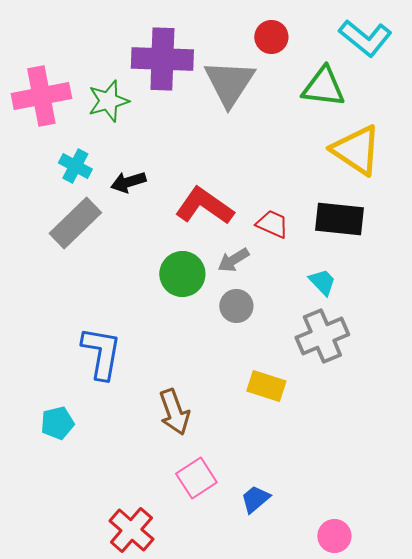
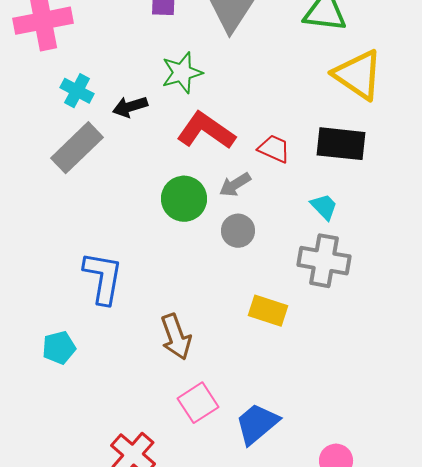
green star: (108, 101) -> (182, 73), moved
gray cross: (322, 336) -> (324, 261), turned 33
blue trapezoid: (255, 499) -> (257, 424), size x1.5

